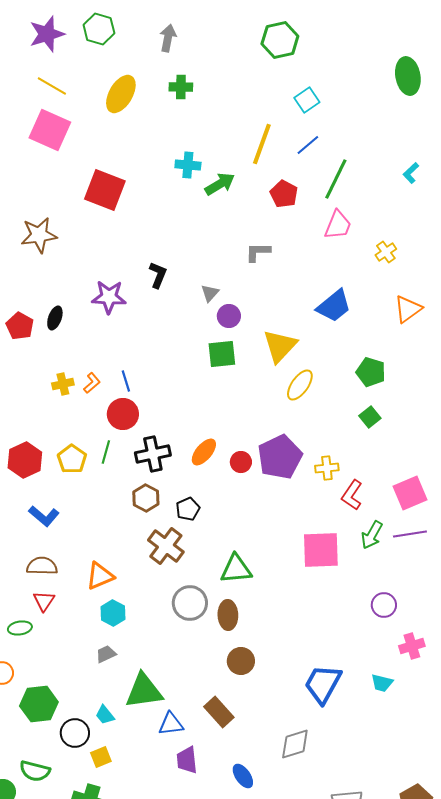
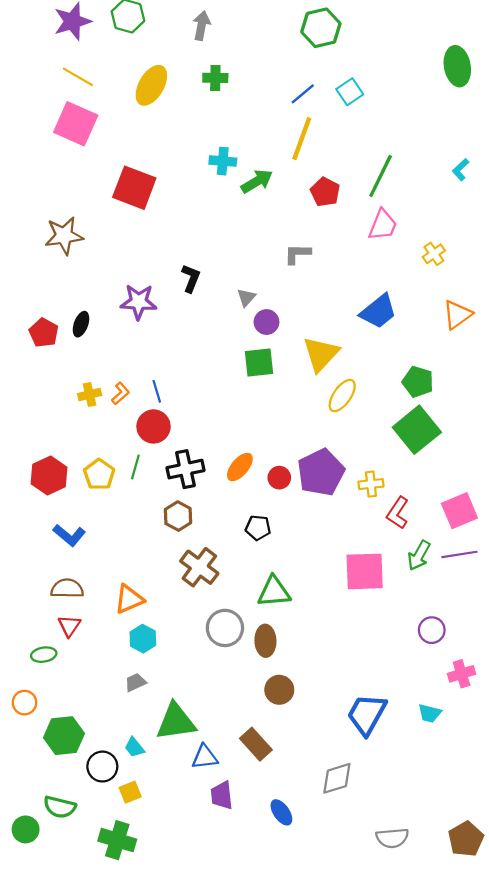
blue line: (308, 145) -> (303, 94), moved
green square: (370, 417) -> (417, 430), size x2.0
black pentagon: (188, 509) -> (258, 528), moved, turned 30

